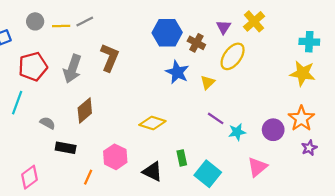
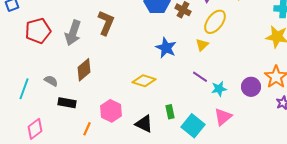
blue star: (177, 72) -> (166, 48), moved
yellow triangle: (208, 82) -> (202, 45), moved
cyan line: (17, 103) -> (24, 89), moved
pink triangle: (257, 167) -> (223, 117), moved

